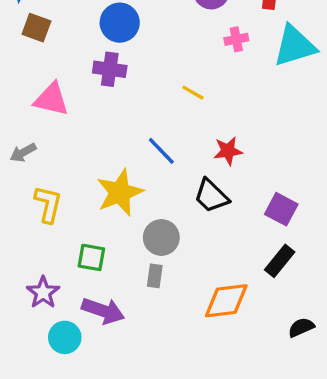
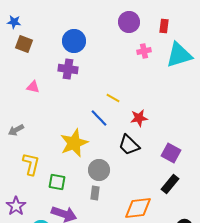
yellow line: (193, 93) -> (113, 98), moved
pink triangle: (51, 99) -> (33, 87), size x0.6
gray arrow: (23, 153) -> (16, 130), moved
yellow L-shape: (48, 204) -> (31, 164), moved
purple star: (43, 292) -> (16, 206), moved

